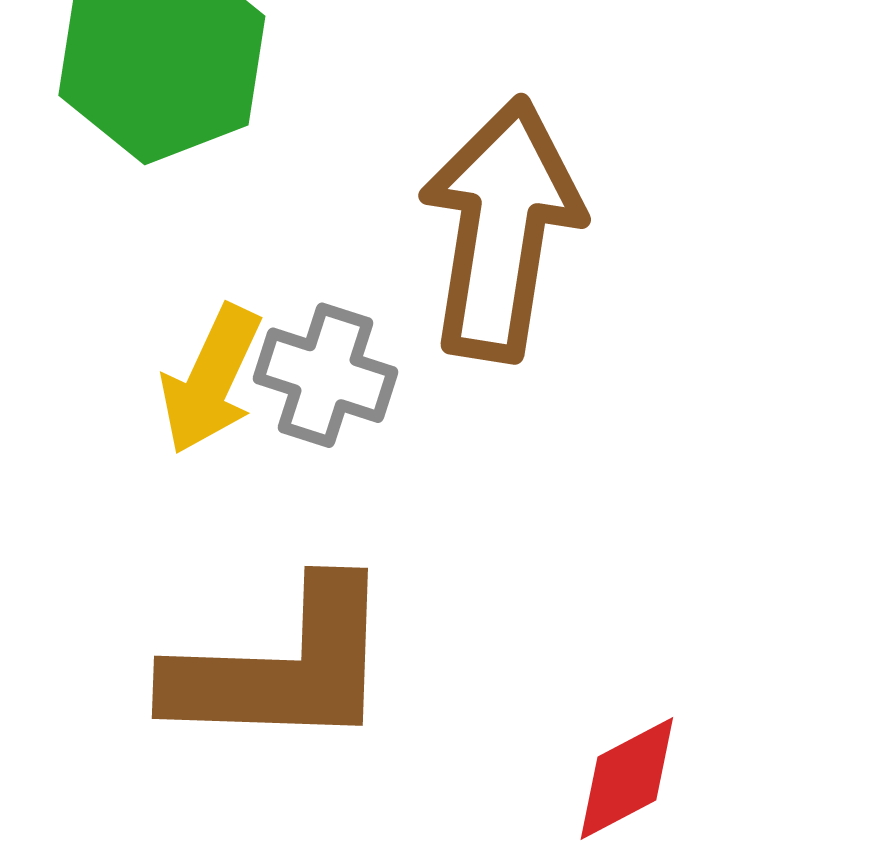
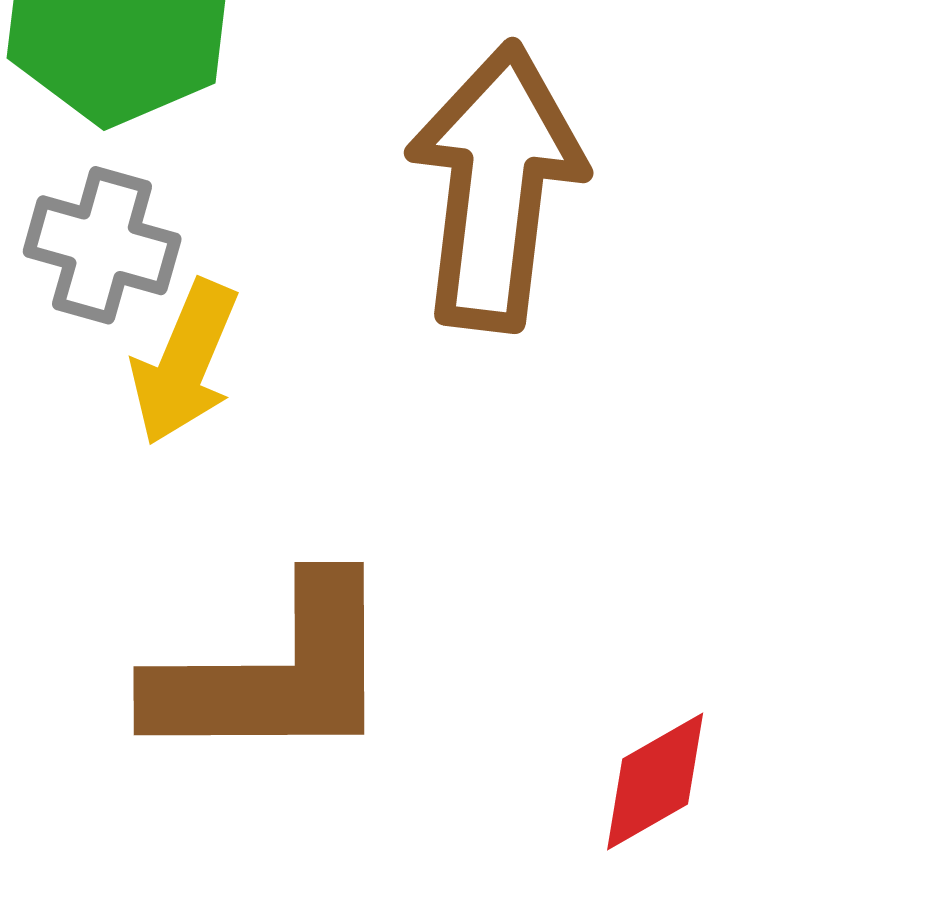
gray cross: (326, 375) -> (102, 245), moved

